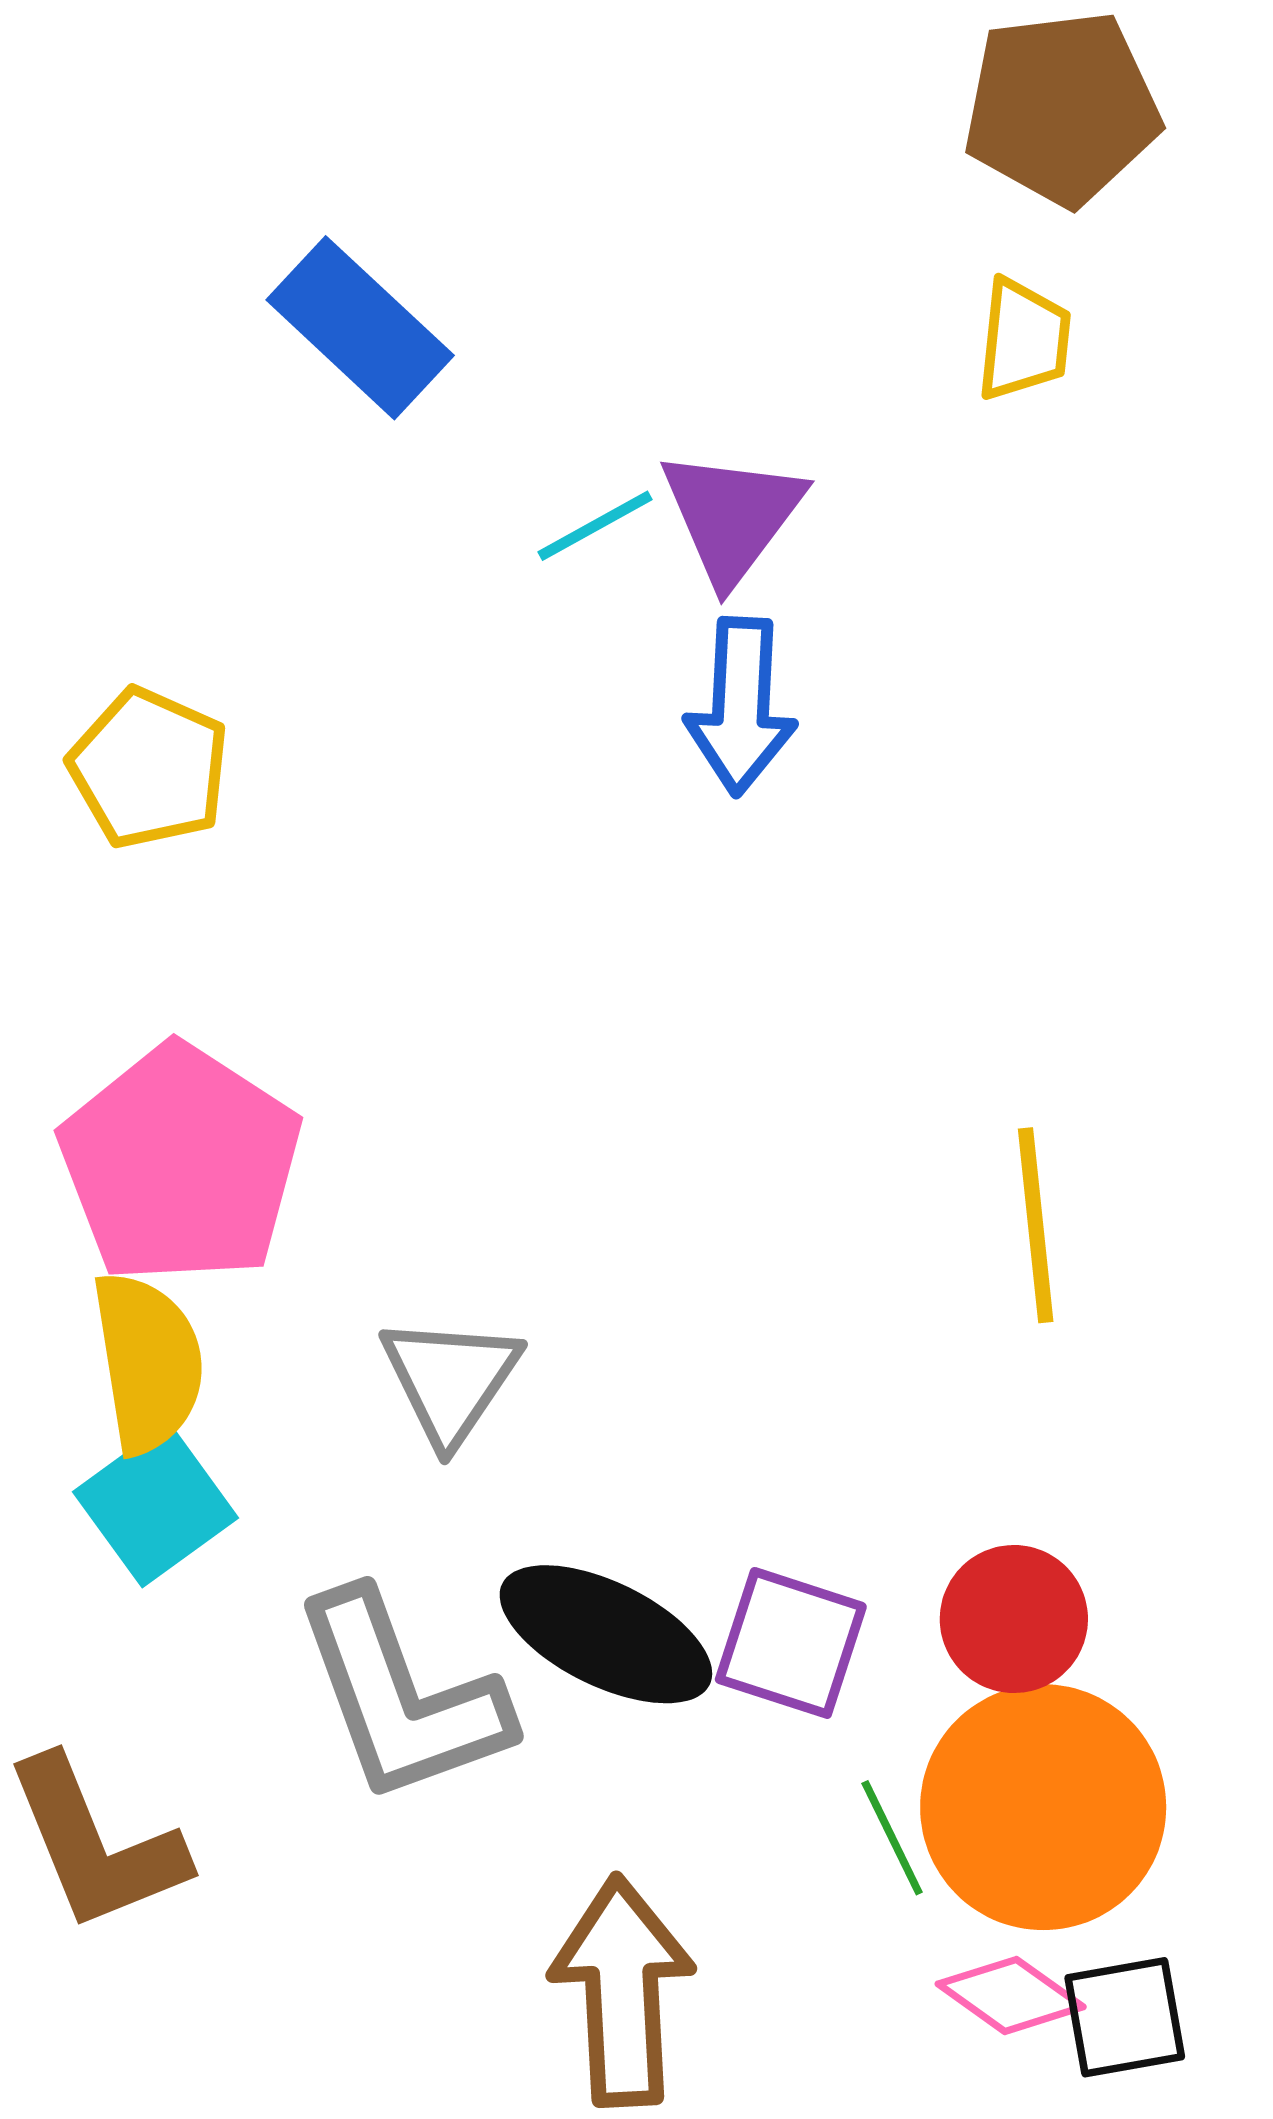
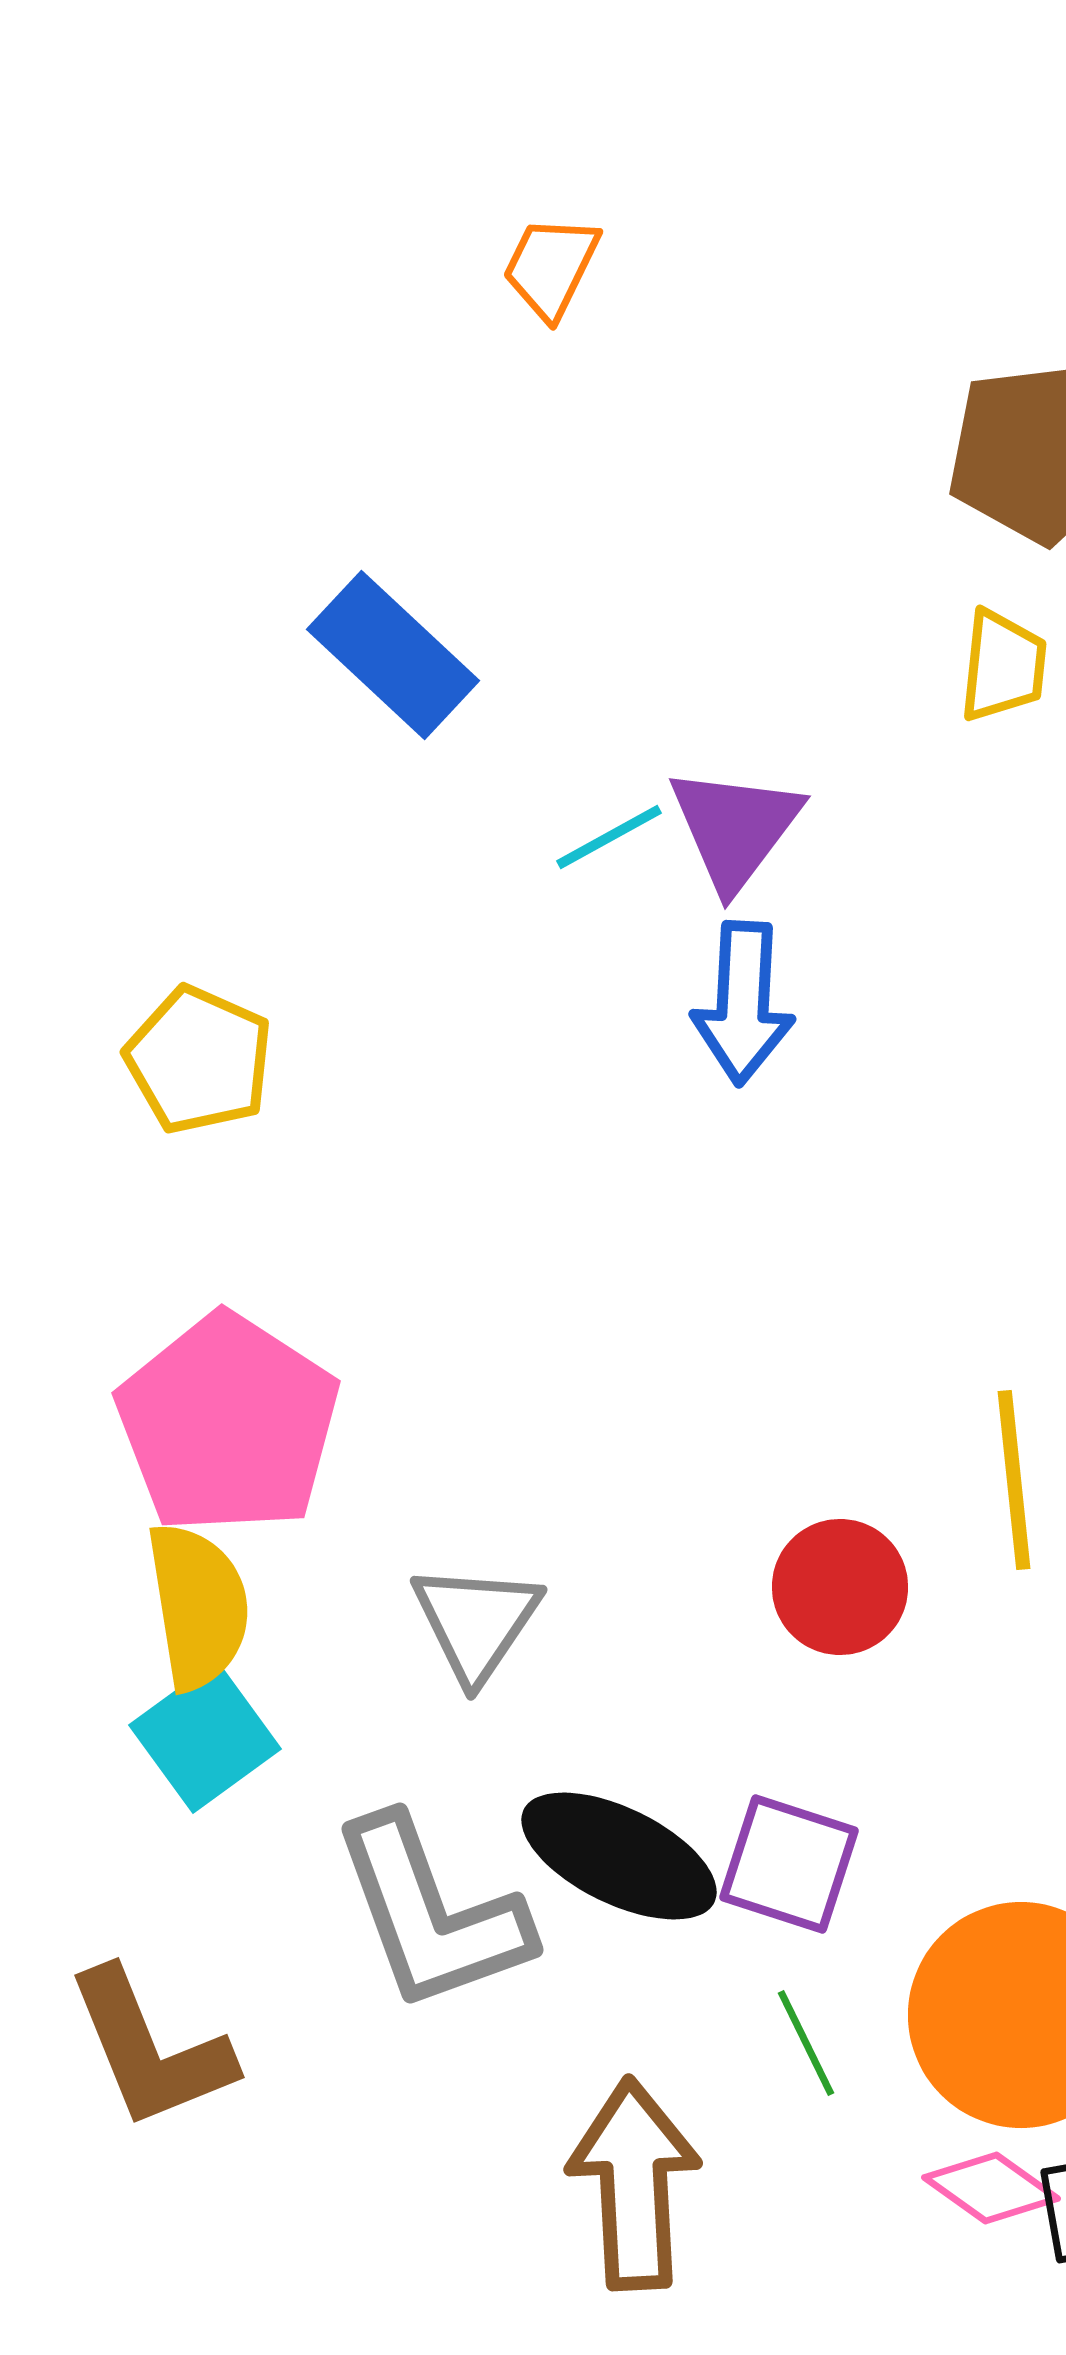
red circle: (1014, 1619) -> (840, 1587), moved
green line: (892, 1838) -> (806, 2043), moved

